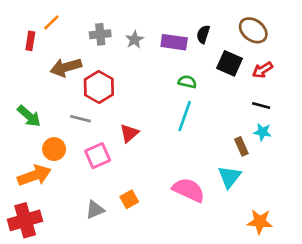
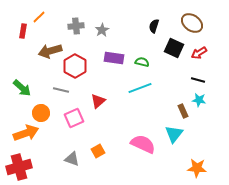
purple rectangle: (174, 42) -> (114, 58), moved
cyan line: (185, 116) -> (140, 88), turned 50
gray triangle: (95, 210) -> (72, 159), turned 42

